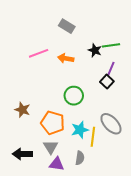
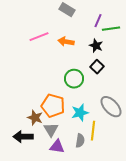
black star: (95, 50) -> (96, 46), moved
purple line: (111, 68) -> (98, 21), moved
black square: (107, 82) -> (97, 67), moved
brown star: (22, 110) -> (35, 118), moved
yellow line: (93, 137) -> (93, 131), moved

